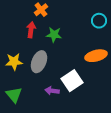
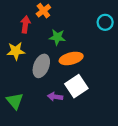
red arrow: (31, 30) -> (25, 24), moved
orange ellipse: (96, 56) -> (71, 58), moved
yellow star: (14, 62) -> (16, 51), moved

